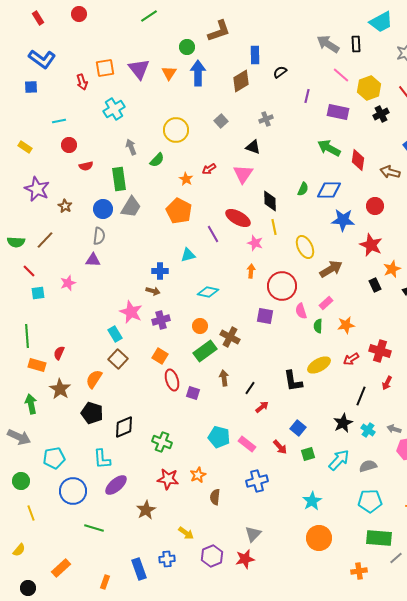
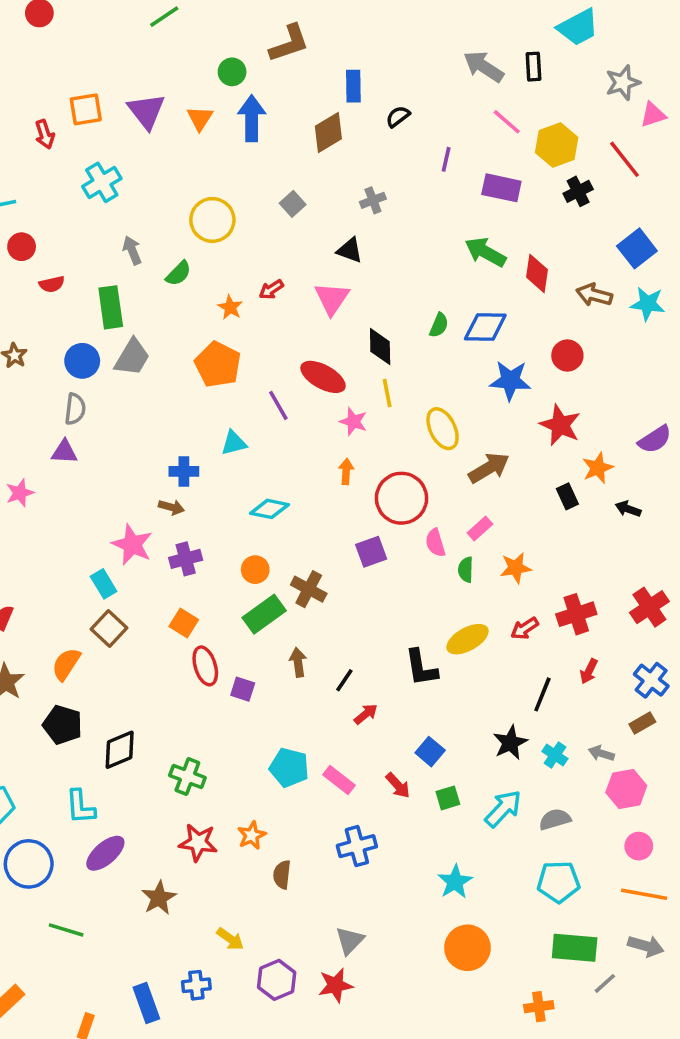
purple square: (265, 316) -> (371, 552), turned -30
red cross: (380, 351) -> (576, 614), turned -35

